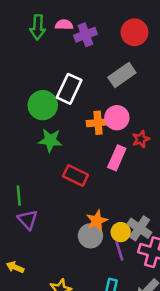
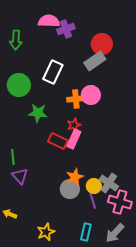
pink semicircle: (64, 25) -> (49, 21), size x1.5
green arrow: (38, 27) -> (16, 40), moved
red circle: (134, 32) -> (102, 44), moved
green circle: (43, 105) -> (19, 85), moved
red star: (141, 139) -> (74, 125), moved
pink rectangle: (117, 158) -> (74, 139), moved

